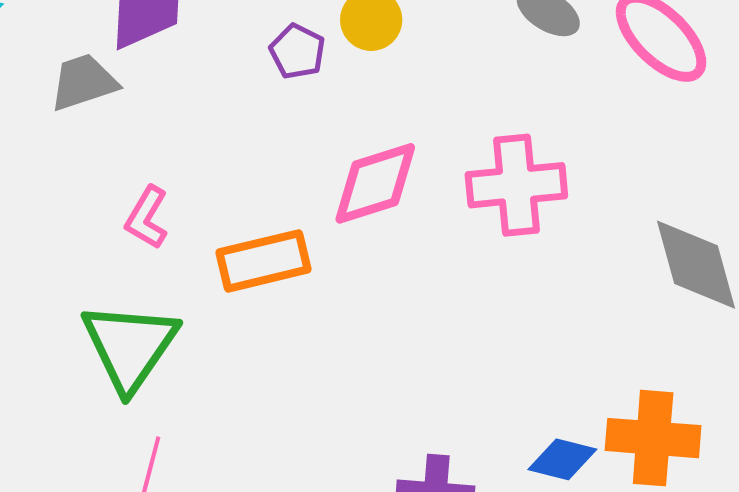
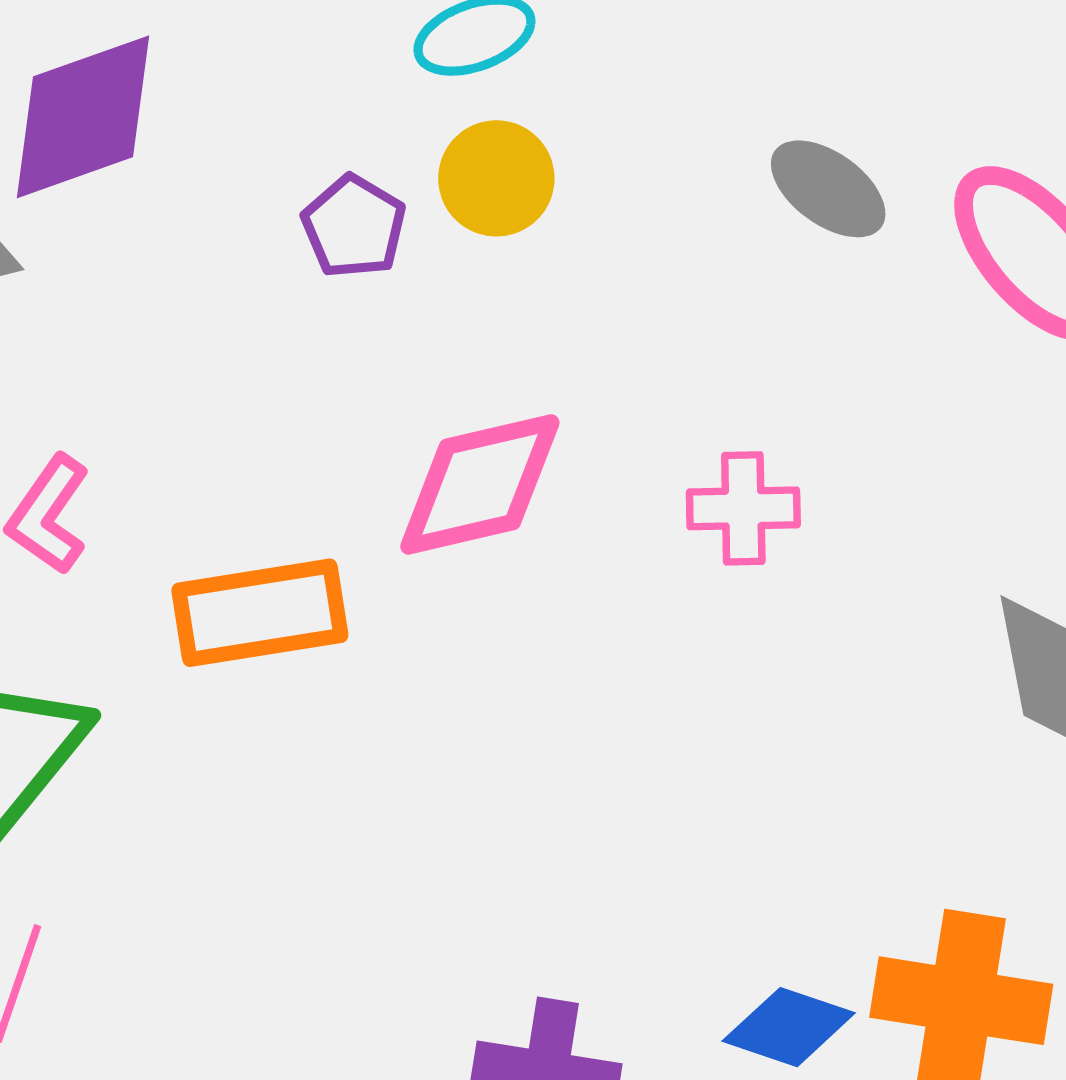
pink cross: (516, 185) -> (743, 508), size x0.6

